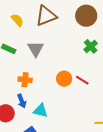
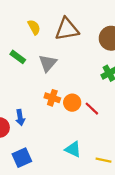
orange cross: (25, 80) -> (52, 98), moved
cyan triangle: (41, 111) -> (73, 149), moved

